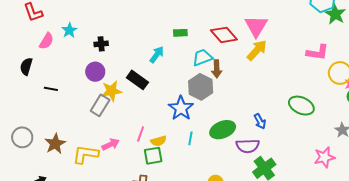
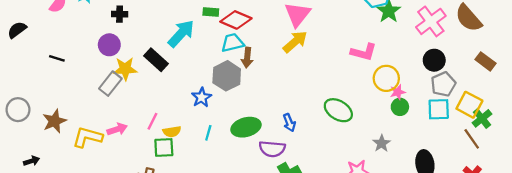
red diamond: (224, 35) -> (236, 20), moved, turned -32
cyan arrow: (157, 55) -> (181, 34), size x1.5
black semicircle: (26, 66) -> (17, 30), moved, turned 30
blue star: (181, 108) -> (202, 97), size x0.7

